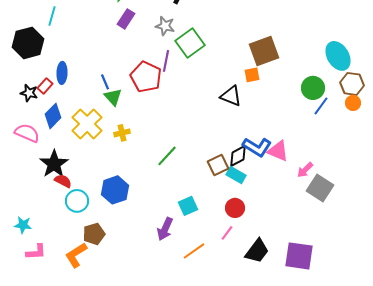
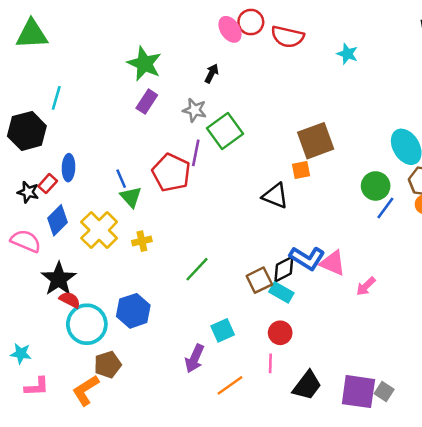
gray square: (320, 188) -> (384, 392), moved, size x0.6
cyan circle: (77, 201) -> (87, 324), size x1.4
pink line: (227, 233) -> (270, 363), turned -35

